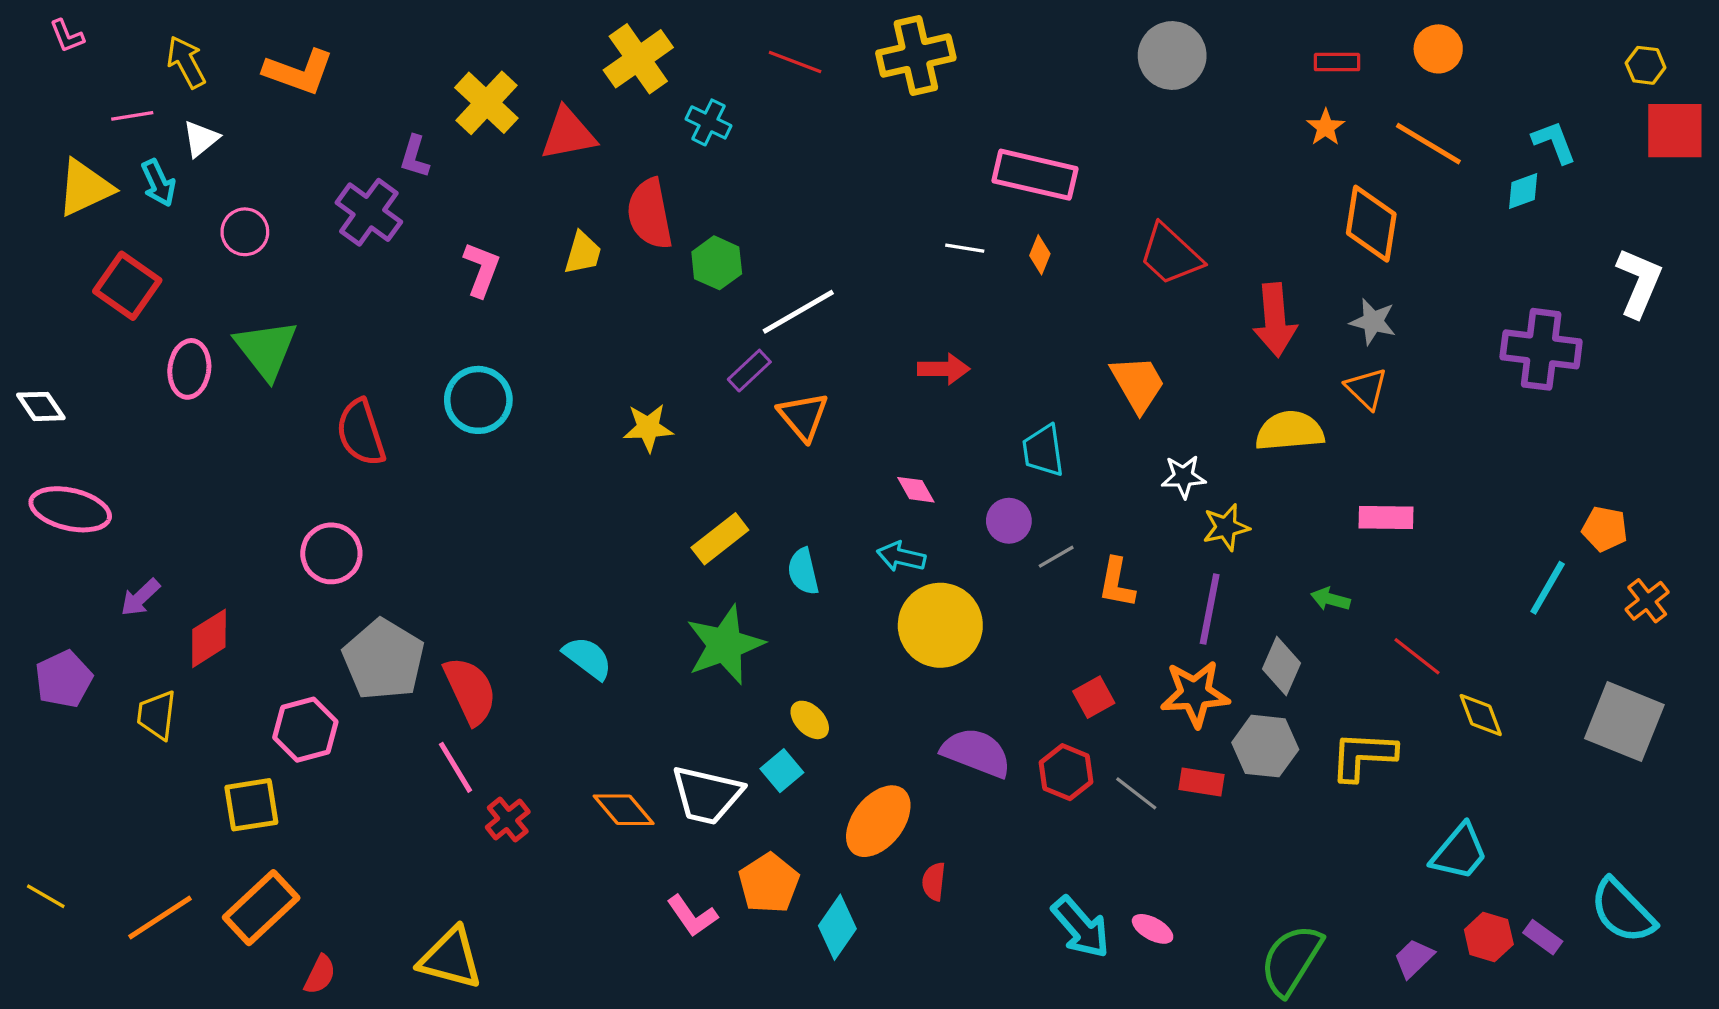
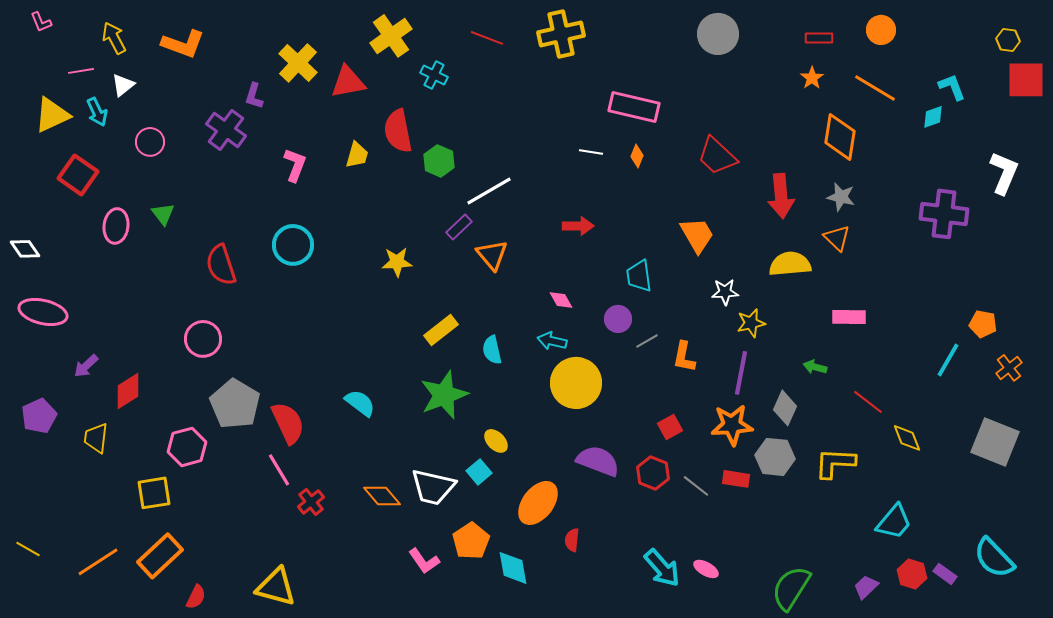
green triangle: (266, 349) -> (163, 214), size x0.6
cyan diamond: (837, 927) -> (513, 568), turned -45

